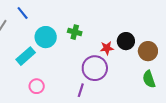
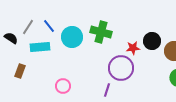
blue line: (23, 13) -> (49, 26), moved
green cross: (75, 32) -> (101, 32), size x1.5
cyan rectangle: (26, 56) -> (40, 47), moved, turned 36

